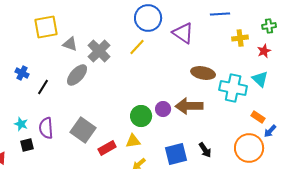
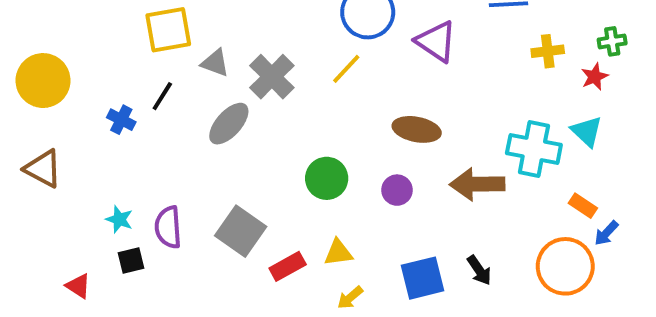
green cross: (269, 26) -> (612, 41), moved
brown ellipse: (203, 73) -> (417, 129), moved
black line: (43, 87) -> (162, 96), moved
brown arrow: (189, 106) -> (477, 184), moved
green circle: (141, 116) -> (327, 178), moved

